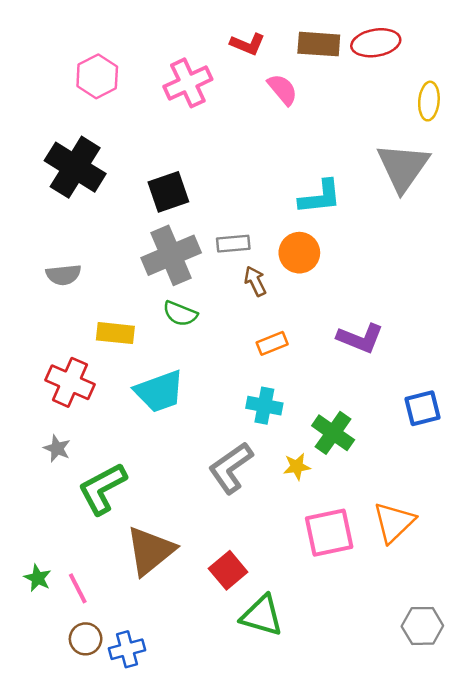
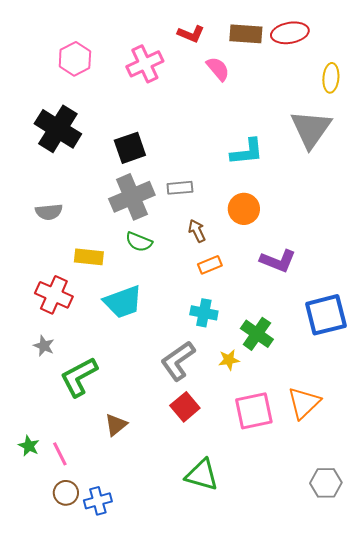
orange circle: (299, 253) -> (244, 209), moved
brown arrow: (255, 281) -> (197, 231), moved
blue square: (422, 408) -> (326, 315), size x1.5
brown triangle: (150, 551) -> (116, 425), size x0.6
red square: (228, 570) -> (185, 407), moved

